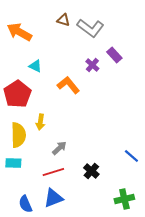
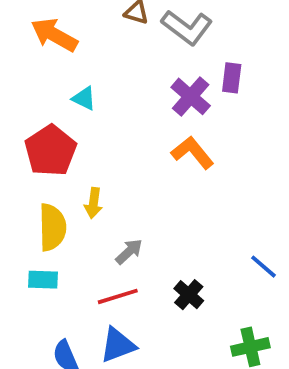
purple rectangle: (114, 55) -> (232, 78), turned 49
purple cross: (92, 65) -> (191, 96), size x1.5
orange L-shape: (68, 85) -> (192, 153), moved

